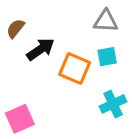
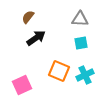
brown semicircle: (15, 29) -> (28, 17), moved
orange square: (75, 68) -> (59, 71), moved

